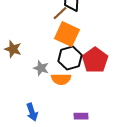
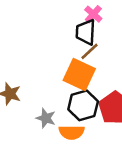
brown line: (60, 13) -> (89, 51), moved

